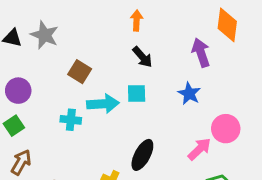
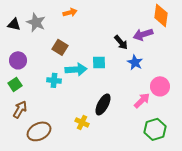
orange arrow: (137, 20) -> (70, 12), moved, turned 72
purple arrow: (201, 53) -> (143, 34), turned -90
black arrow: (142, 57) -> (121, 42), moved

